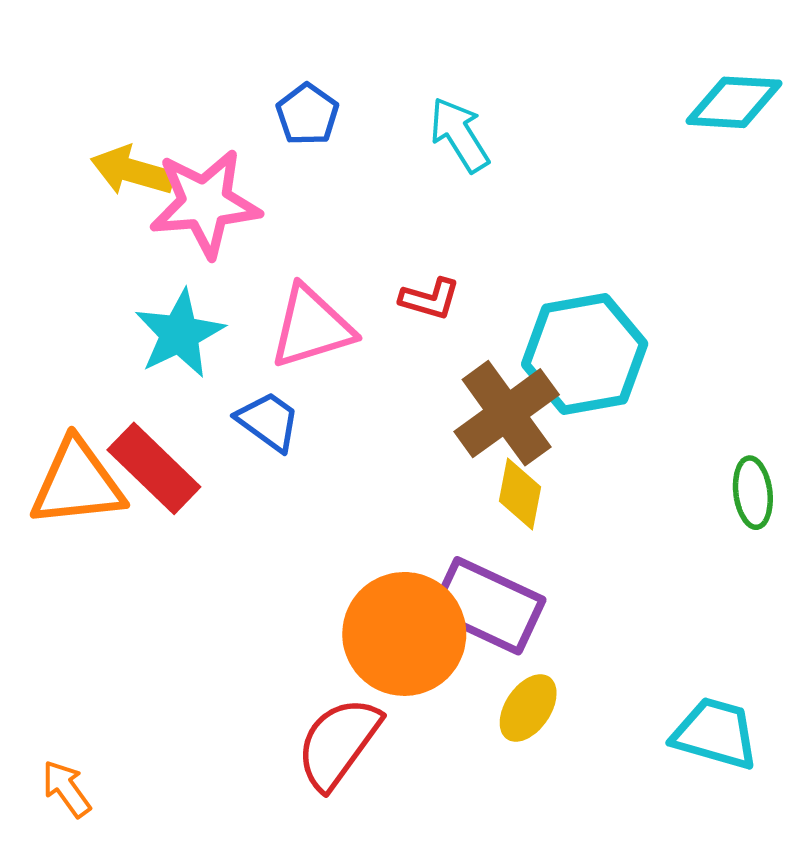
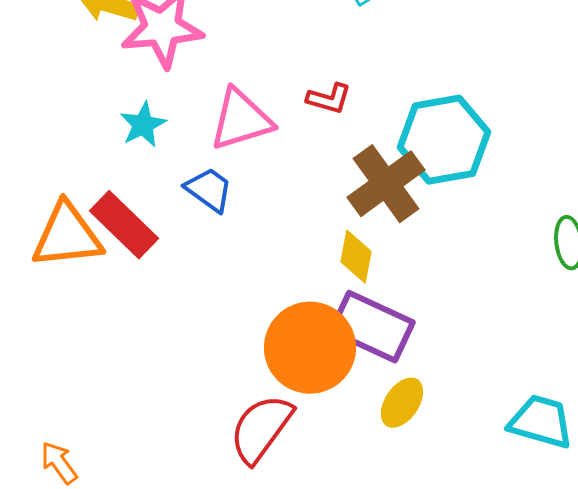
cyan star: (179, 334) -> (143, 125), size x0.7
yellow diamond: (520, 494) -> (356, 257), moved

